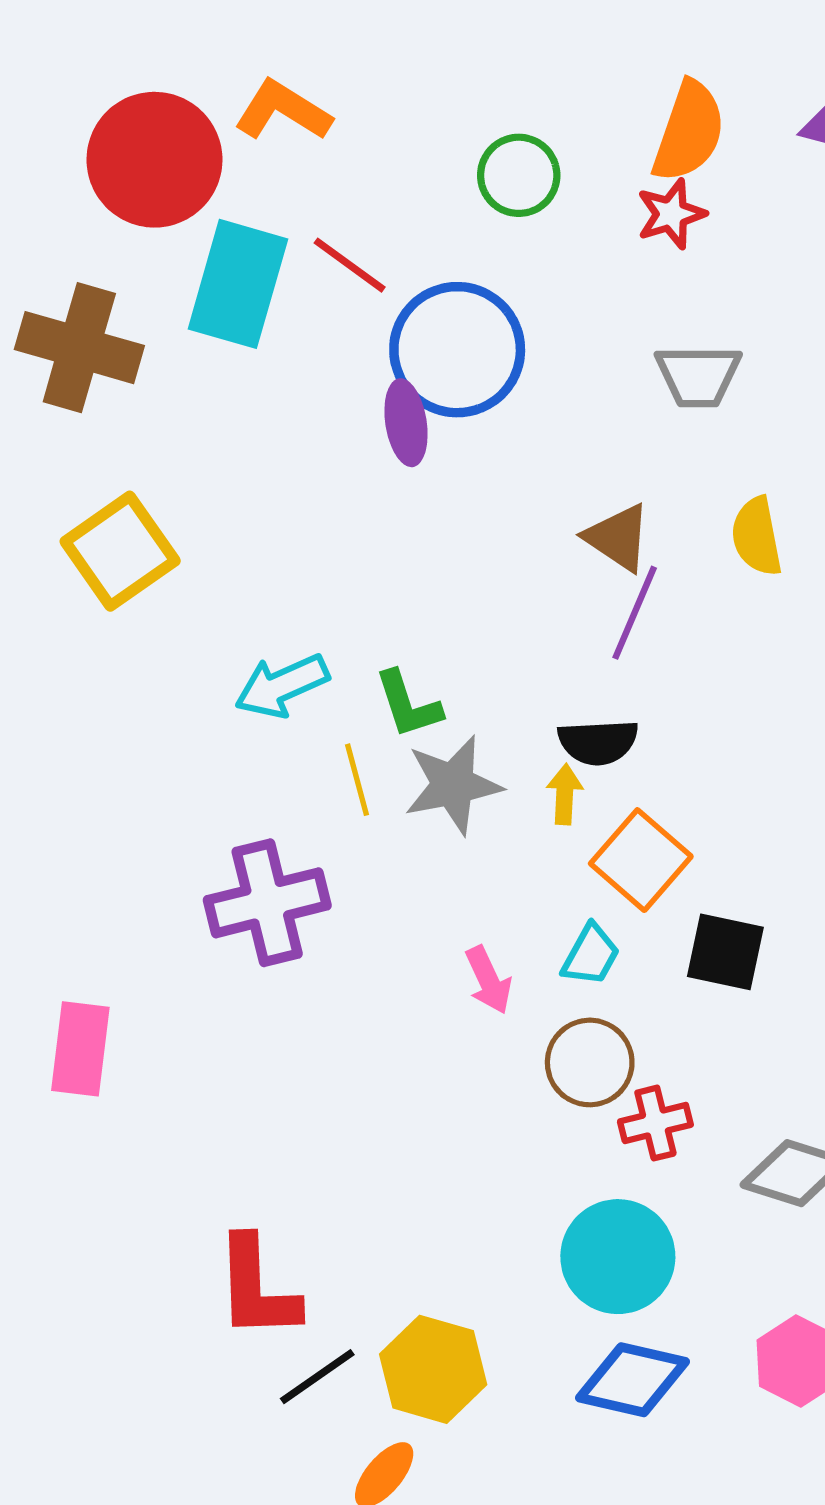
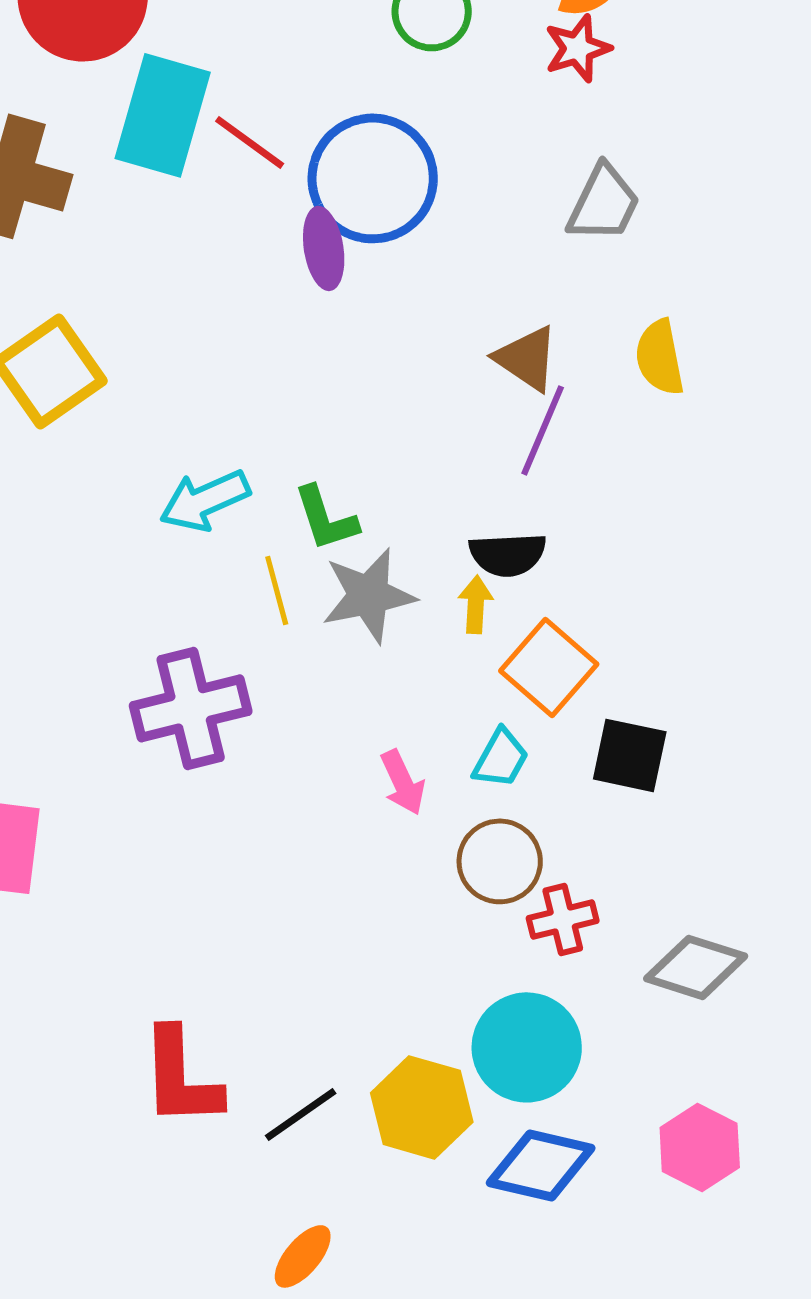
red line: (350, 265) -> (250, 142), moved
gray trapezoid: (698, 376) -> (604, 203), turned -64
yellow hexagon: (433, 1369) -> (422, 1107), moved
black line: (317, 1377) -> (301, 1114), moved

